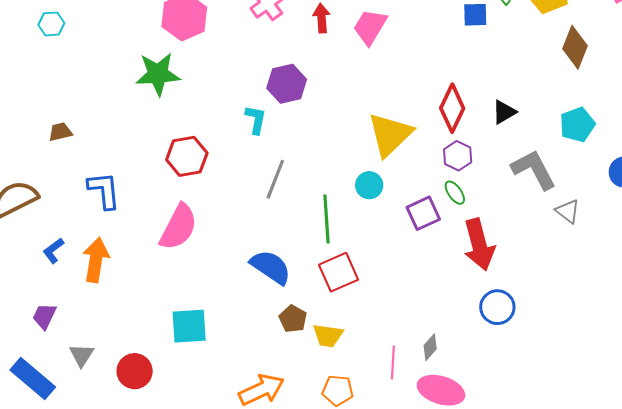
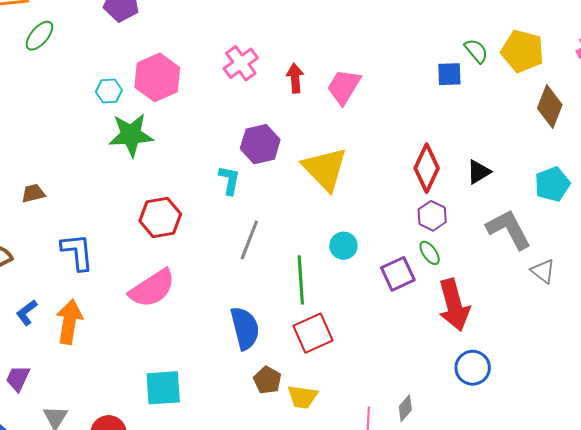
cyan hexagon: (51, 24) -> (109, 91), moved
yellow triangle: (390, 135) -> (325, 169), moved, turned -30
pink semicircle: (178, 227) -> (152, 288), turned 30
blue semicircle: (271, 267) -> (245, 328), turned 42

